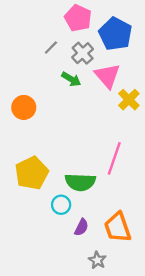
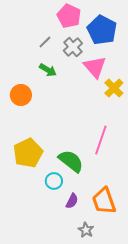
green arrow: (71, 79) -> (48, 70), moved
green semicircle: (80, 182) -> (71, 161), turned -144

